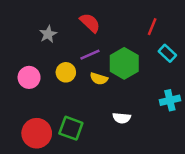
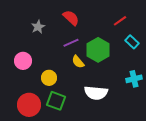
red line: (152, 27) -> (120, 21), turned 32
yellow circle: (66, 72) -> (49, 78), moved
yellow semicircle: (99, 79) -> (78, 62), turned 32
white semicircle: (122, 118) -> (96, 93), size x1.6

